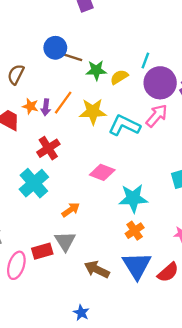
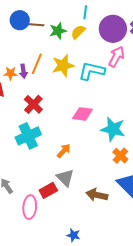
cyan line: (145, 60) -> (85, 12), moved
cyan cross: (34, 183) -> (28, 136), turned 30
cyan star: (133, 198) -> (113, 129), turned 30
blue star: (81, 313) -> (73, 235), moved

